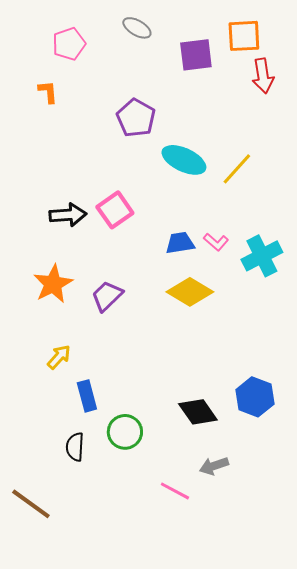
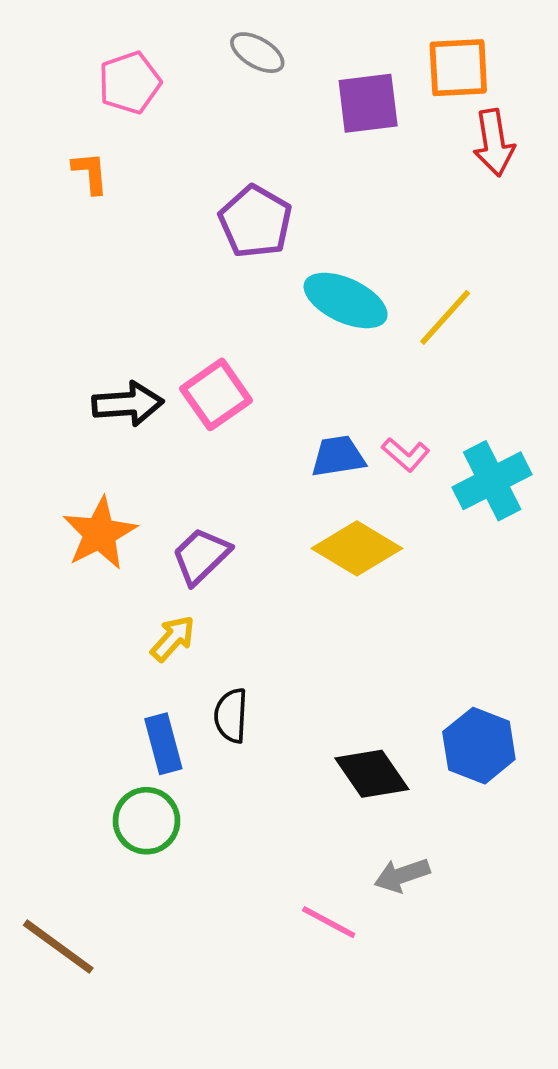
yellow arrow: (59, 357) -> (173, 639), moved
green circle: (125, 432) -> (147, 821), moved
black semicircle: (75, 447) -> (231, 716), moved

